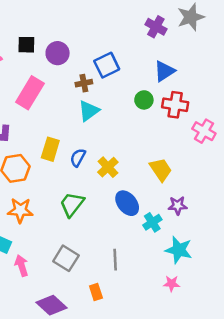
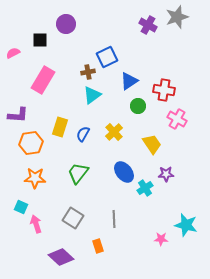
purple circle: (58, 53) -> (66, 24), moved
blue triangle: (164, 71) -> (129, 81), moved
green circle: (144, 100) -> (138, 106), moved
pink cross: (204, 131) -> (177, 119), moved
yellow cross: (108, 167) -> (114, 132), moved
cyan star: (179, 250) -> (186, 225), moved

